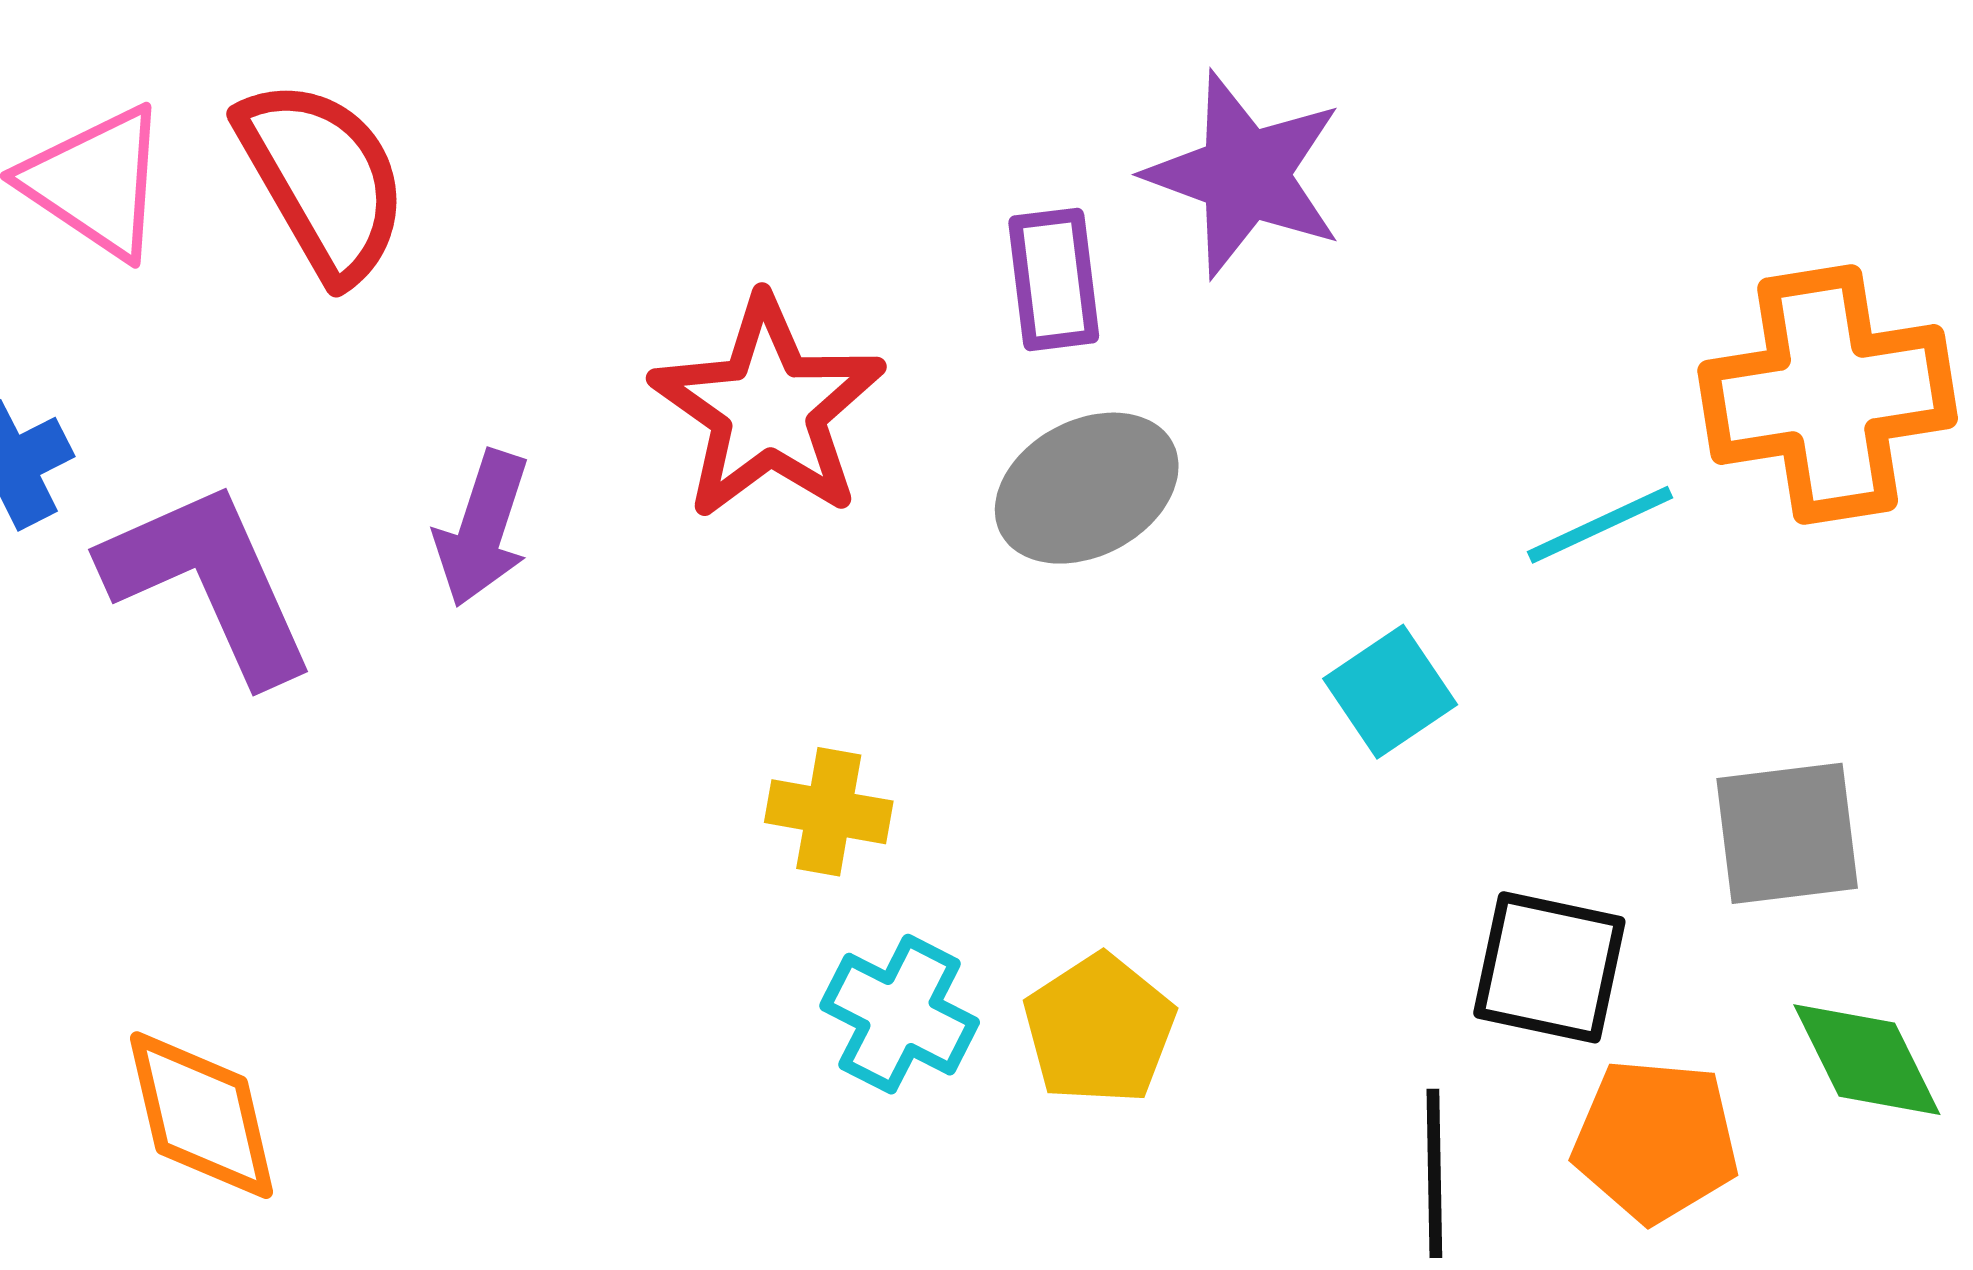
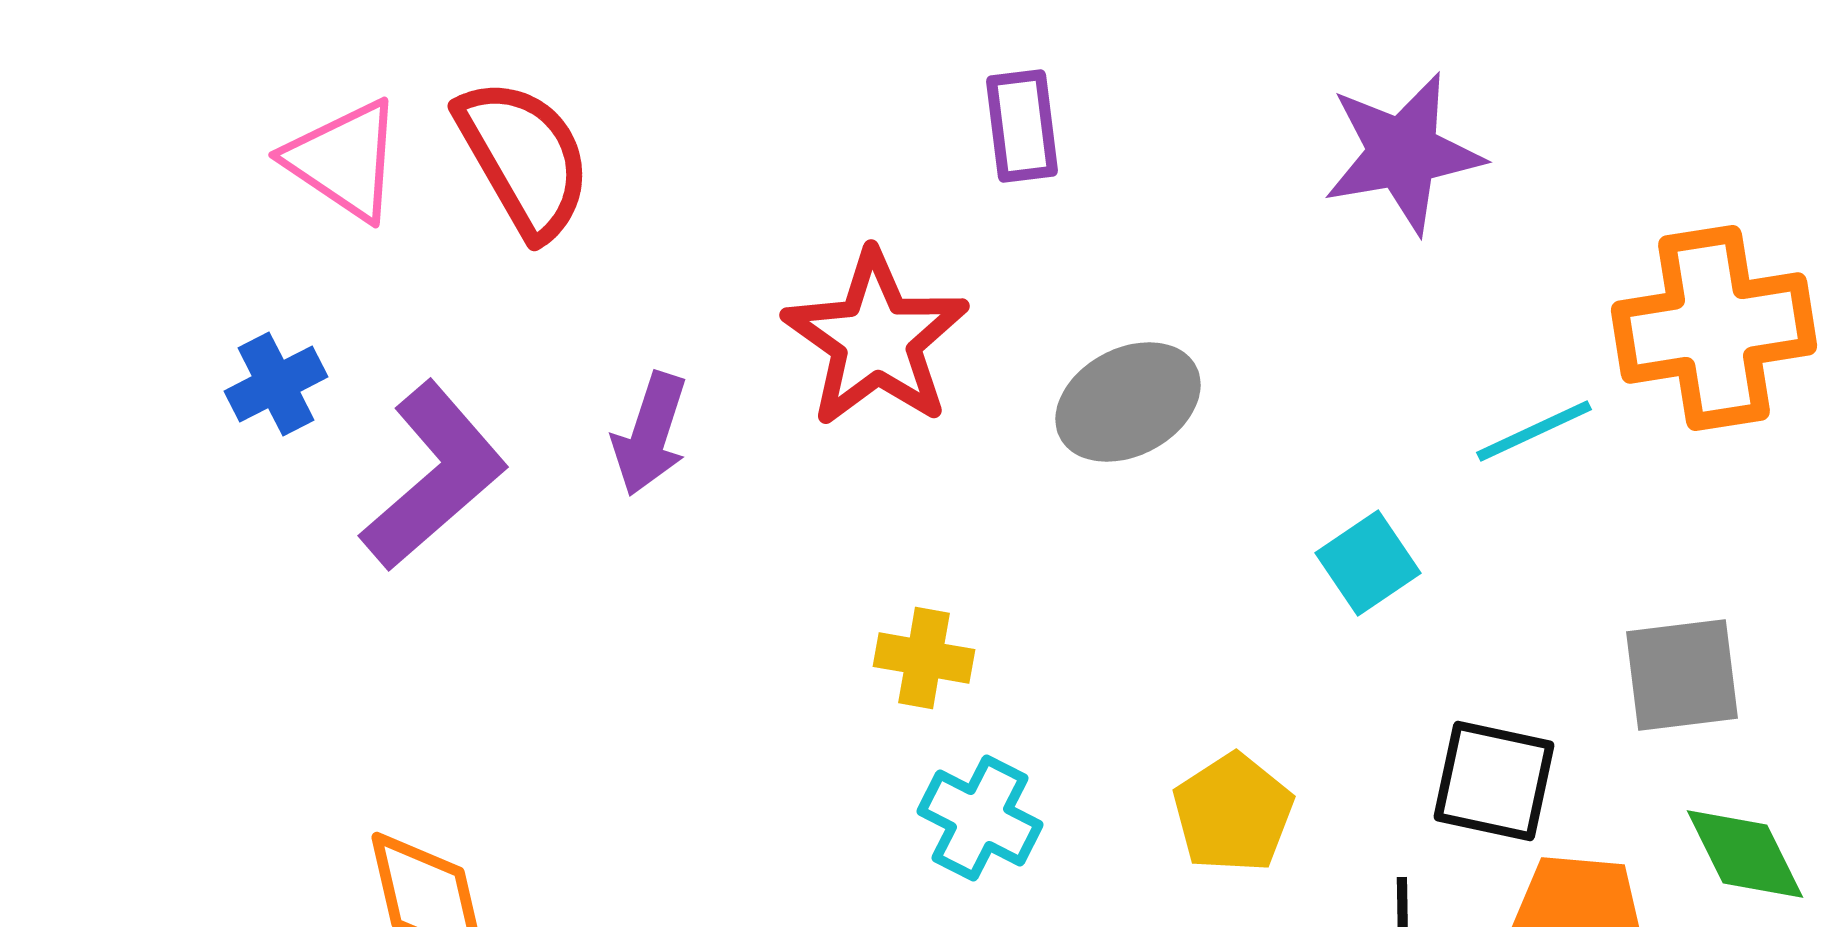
purple star: (1245, 175) -> (1403, 153), moved, turned -30
purple rectangle: (1054, 279) -> (1022, 126), moved
purple L-shape: (209, 582) -> (434, 476), turned 73
yellow pentagon: (1099, 1029) -> (1233, 813), moved

